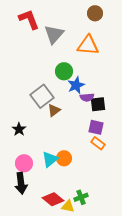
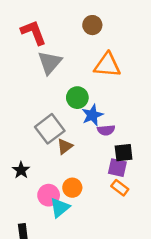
brown circle: (95, 13) -> (92, 25), moved
gray triangle: (54, 34) -> (50, 63), moved
black square: (98, 104) -> (124, 153), moved
orange circle: (64, 158) -> (72, 188), moved
pink circle: (24, 163) -> (49, 195), moved

